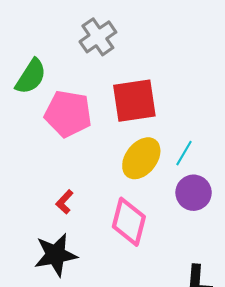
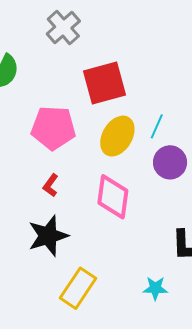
pink pentagon: (68, 114) -> (53, 128), moved

